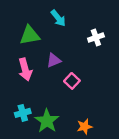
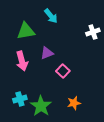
white cross: (96, 38) -> (93, 32), moved
orange star: (85, 127) -> (74, 103), moved

